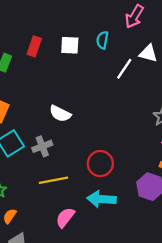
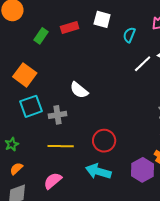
white square: (70, 45) -> (102, 19), moved
red rectangle: (34, 46) -> (70, 27), turned 42
pink semicircle: (65, 218) -> (53, 181), moved

